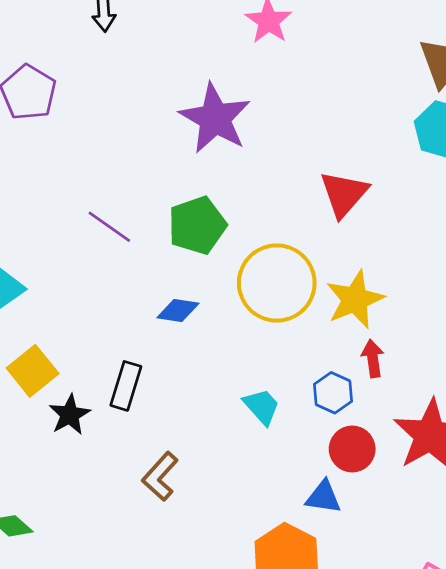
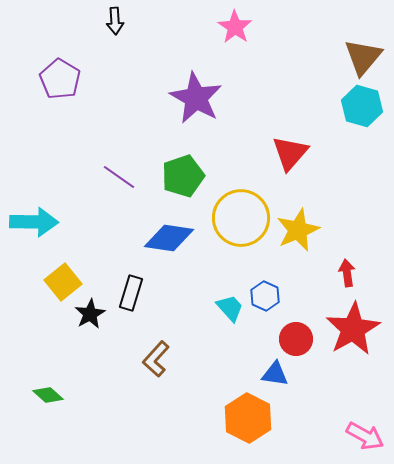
blue diamond: (178, 310) -> (169, 238), size x1.6
red arrow: (373, 358) -> (347, 273), moved
blue hexagon: (333, 393) -> (265, 296), moved

